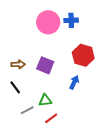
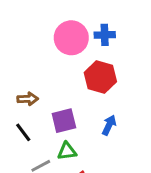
red hexagon: (83, 55) -> (100, 77), moved
purple square: (45, 65) -> (64, 121), moved, turned -36

